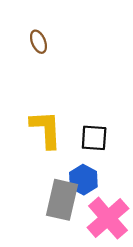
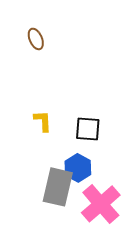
yellow L-shape: (46, 129) -> (43, 121), size x0.6

